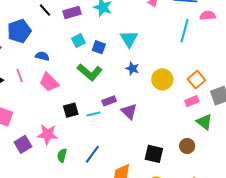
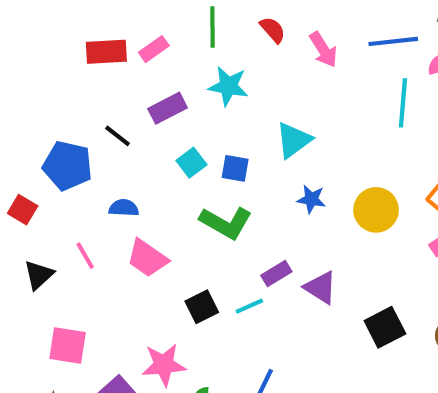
black line: (45, 10) -> (117, 136), moved
blue pentagon: (19, 31) -> (68, 166), turned -30
cyan triangle: (129, 39) -> (293, 140), turned 36
black square: (154, 154) -> (385, 327), moved, turned -30

